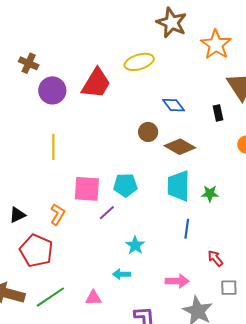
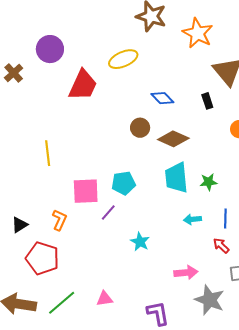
brown cross: (29, 63) -> (14, 73), turned 30
purple circle: (52, 90) -> (50, 49), moved
blue line: (187, 229) -> (225, 218), moved
cyan arrow: (122, 274) -> (192, 219), moved

